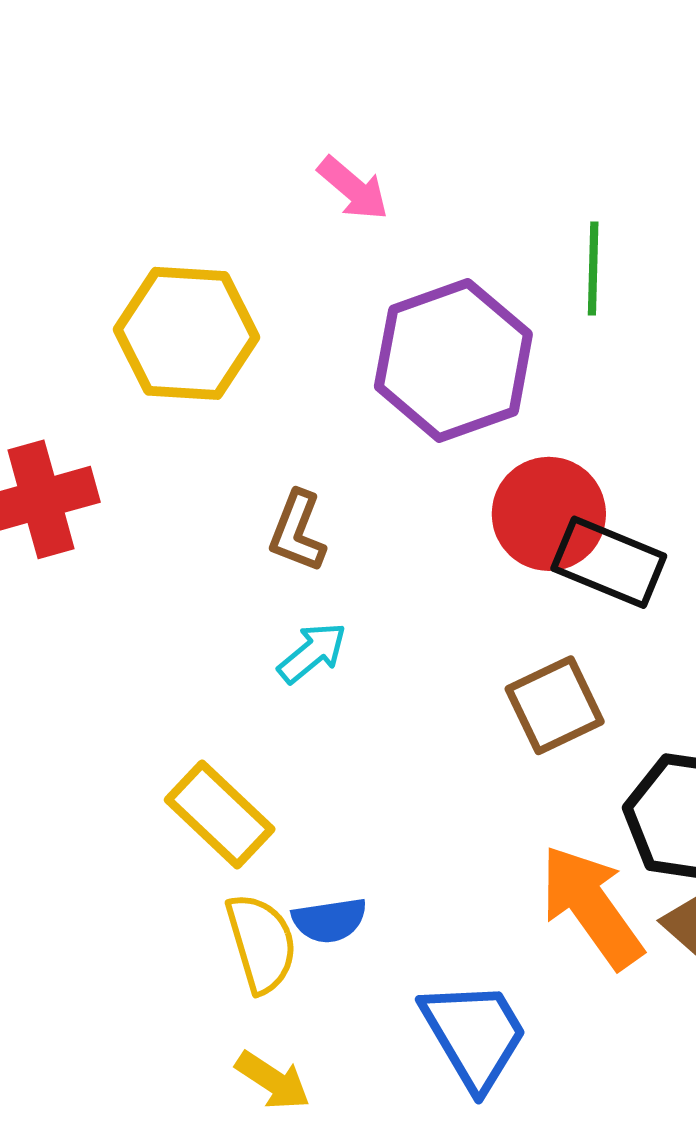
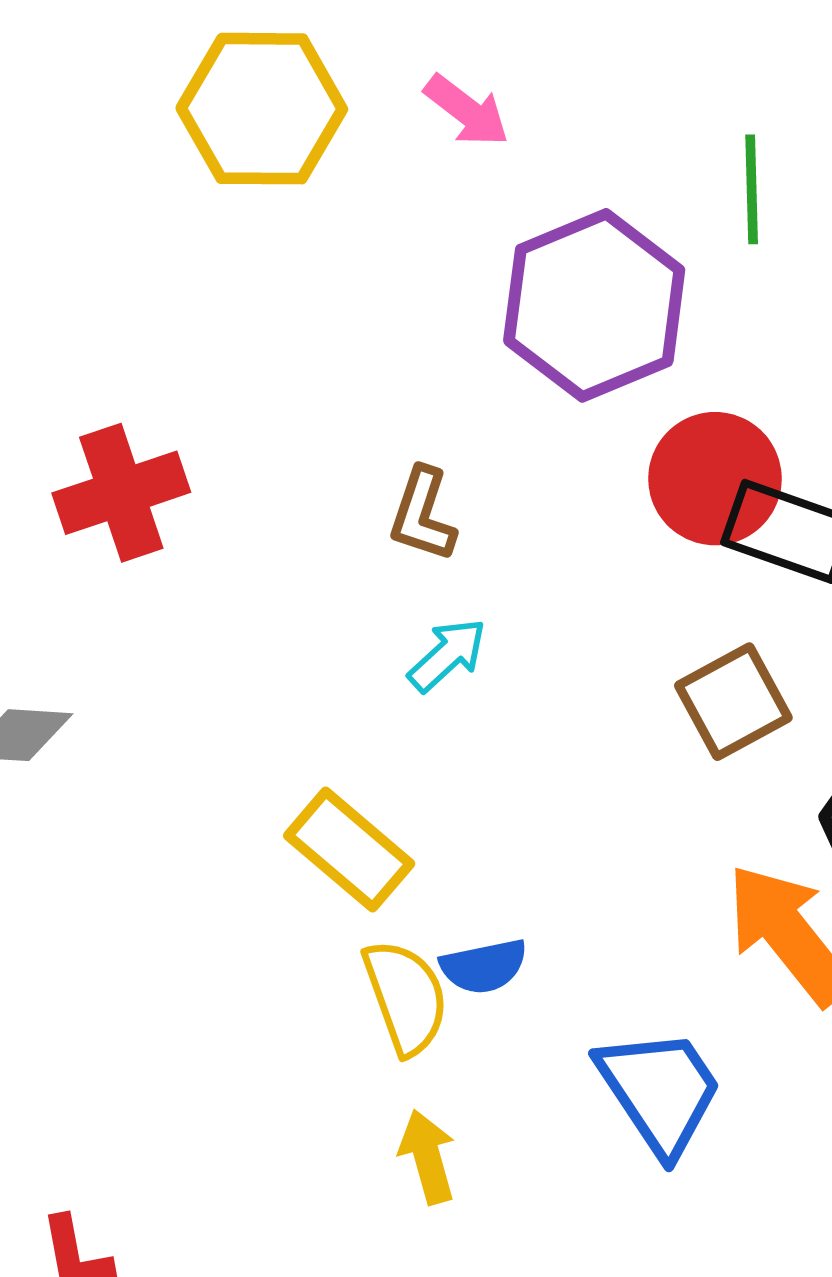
yellow hexagon: (187, 333) -> (262, 109), moved
yellow arrow: (273, 1081) -> (427, 1157), turned -136

